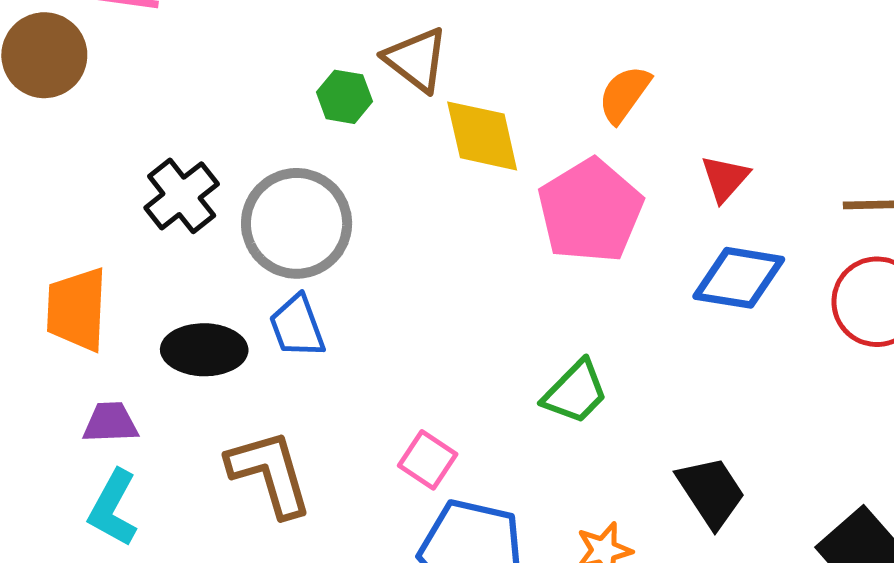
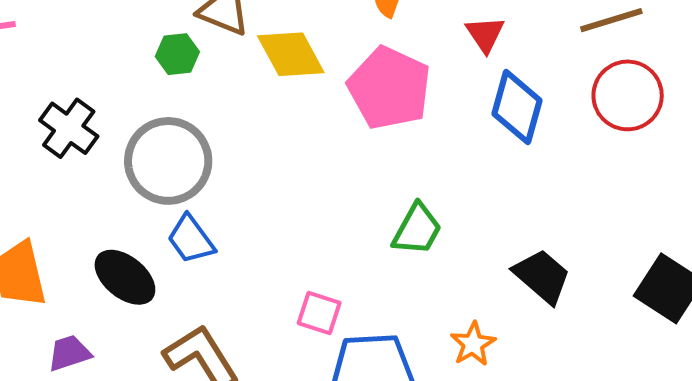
black cross: (182, 196) -> (69, 128), moved
blue diamond: (739, 278) -> (517, 107), turned -68
black ellipse: (204, 350) -> (125, 277), turned 54

